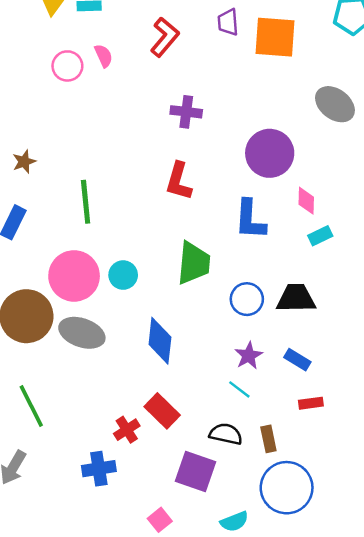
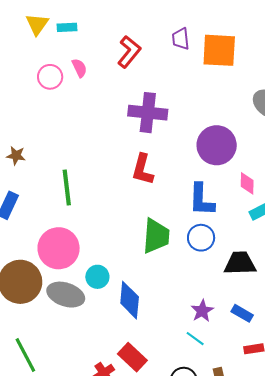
purple cross: (186, 112) -> (148, 113), size x1.5
brown star: (24, 162) -> (16, 156), turned 30
cyan circle: (123, 275) -> (97, 277), moved
blue circle: (247, 299) -> (201, 238), moved

